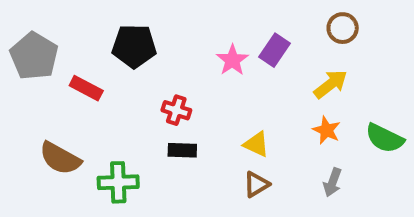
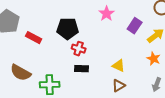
black pentagon: (134, 46) -> (68, 29), moved
purple rectangle: (274, 50) -> (135, 26), moved
pink star: (232, 60) -> (107, 14), moved

